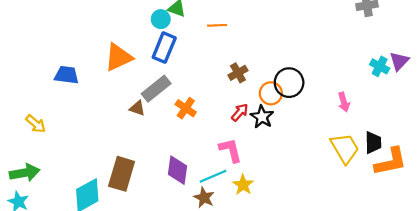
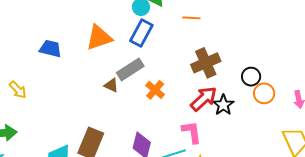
brown cross: (238, 73) -> (206, 63), size x1.6
black circle: (289, 83) -> (251, 77), size x0.7
orange circle: (271, 93) -> (264, 93), moved
red arrow: (240, 112) -> (204, 99), size x1.6

